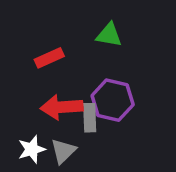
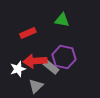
gray rectangle: (90, 118) -> (51, 67), turned -49
white star: (32, 149) -> (18, 69), moved

